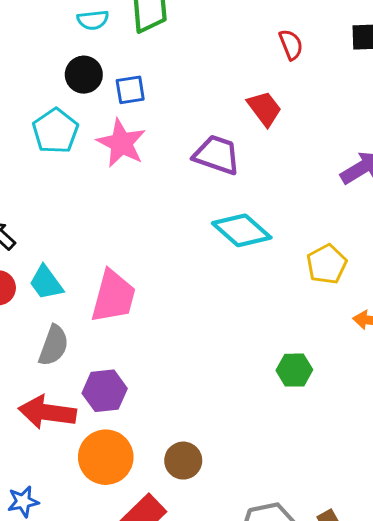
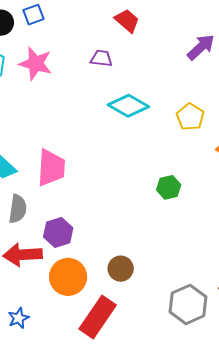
blue square: (130, 90) -> (34, 15), moved
purple trapezoid: (217, 155) -> (101, 58), size x0.7
green hexagon: (294, 370) -> (169, 187), moved

